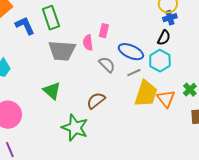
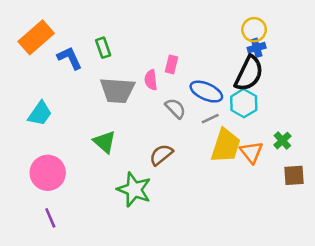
green rectangle: (51, 18) -> (103, 48), size x0.7
black semicircle: (164, 38) -> (249, 73), size x1.8

